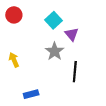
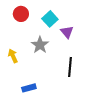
red circle: (14, 15) -> (21, 14), moved
gray star: (55, 51) -> (40, 45), moved

